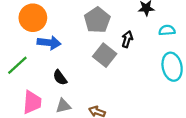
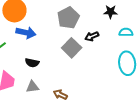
black arrow: (127, 39) -> (92, 36), turned -136
black semicircle: (60, 78) -> (32, 63), turned -48

